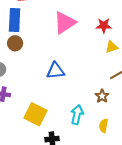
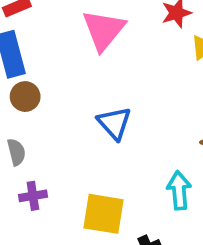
blue triangle: (55, 71) -> (114, 123), turned -48

